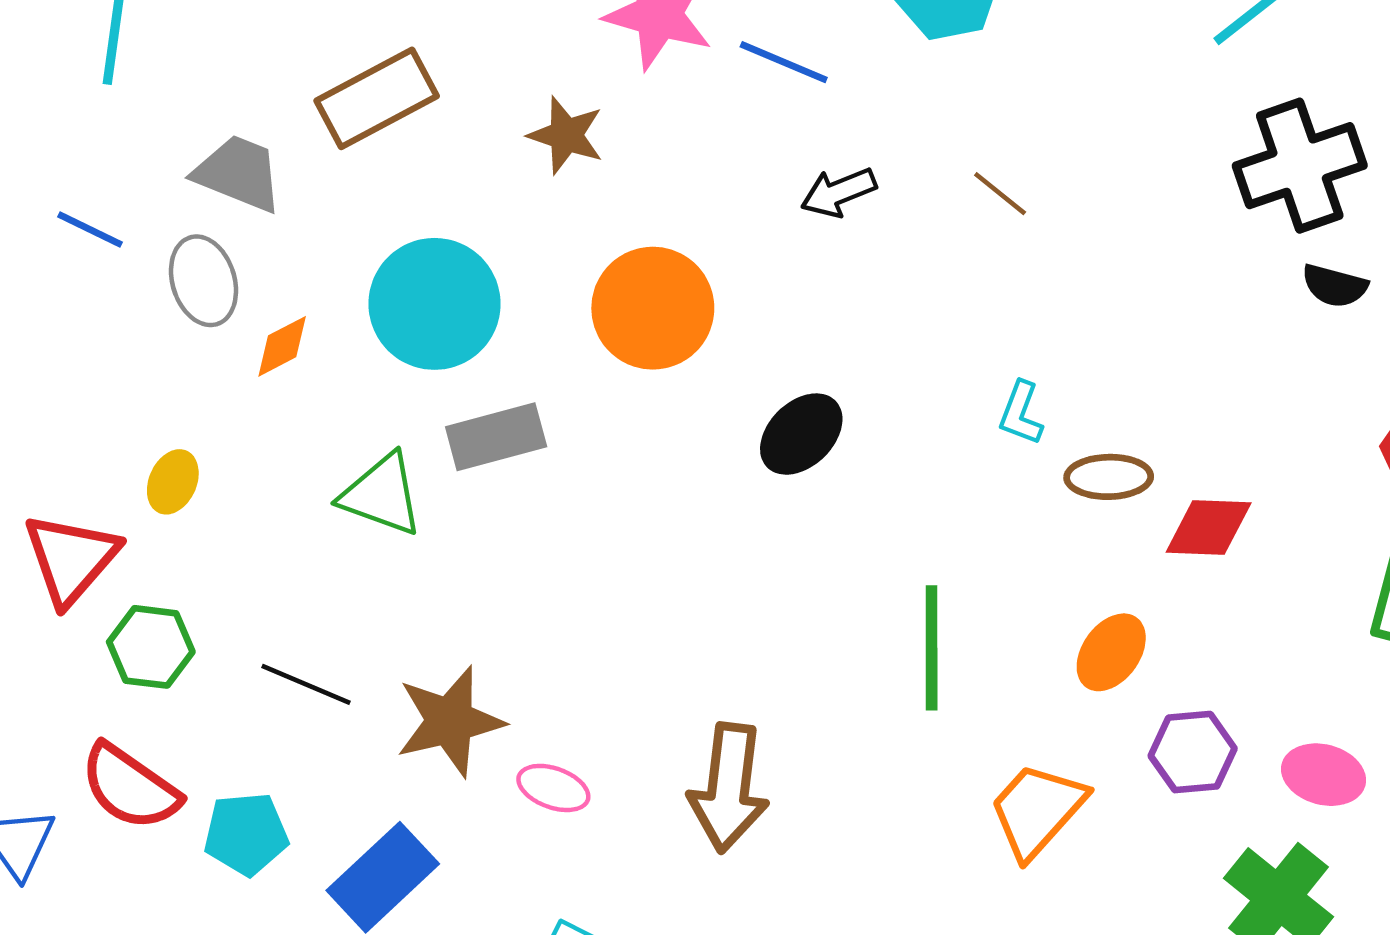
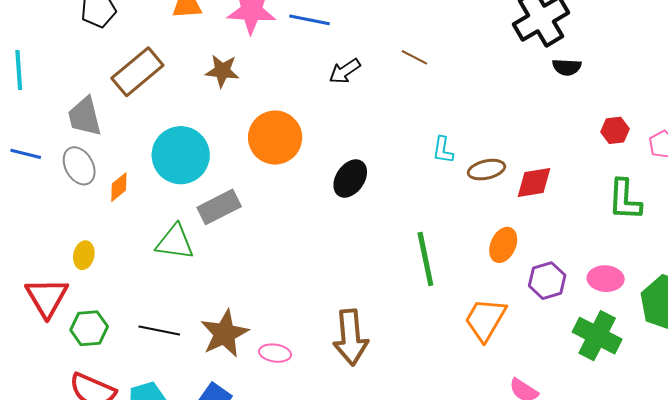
gray trapezoid: (239, 173) -> (85, 116), turned -114

